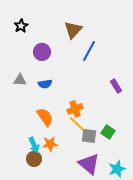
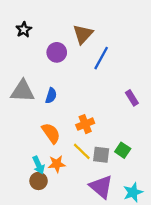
purple circle: (42, 52) -> (57, 52), moved
gray triangle: (20, 80) -> (23, 91), size x1.6
blue semicircle: (45, 84) -> (51, 96), turned -64
yellow line: (77, 124) -> (82, 151), moved

